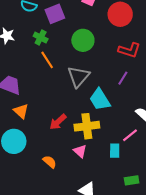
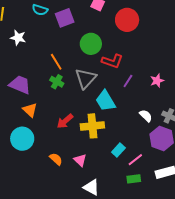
green cross: (41, 37) -> (57, 82), moved
red L-shape: (129, 50) -> (112, 61), moved
pink line: (130, 135) -> (135, 160), moved
pink triangle: (80, 151) -> (80, 160), moved
cyan rectangle: (115, 151) -> (118, 150), turned 40

